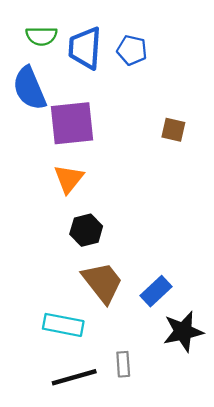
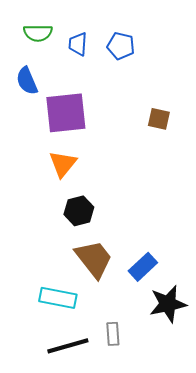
blue trapezoid: (85, 48) -> (78, 44), size x0.6
blue semicircle: (29, 88) -> (27, 81), size x0.7

